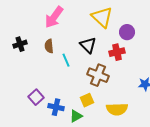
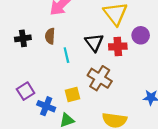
black cross: (20, 44) -> (23, 38), moved
red cross: (117, 52) -> (118, 47), moved
yellow square: (87, 100) -> (73, 94), moved

